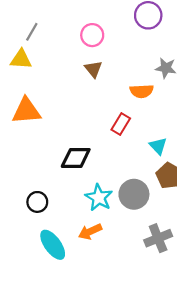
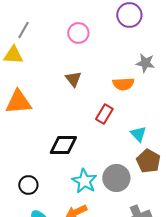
brown triangle: (93, 69) -> (73, 79), moved

